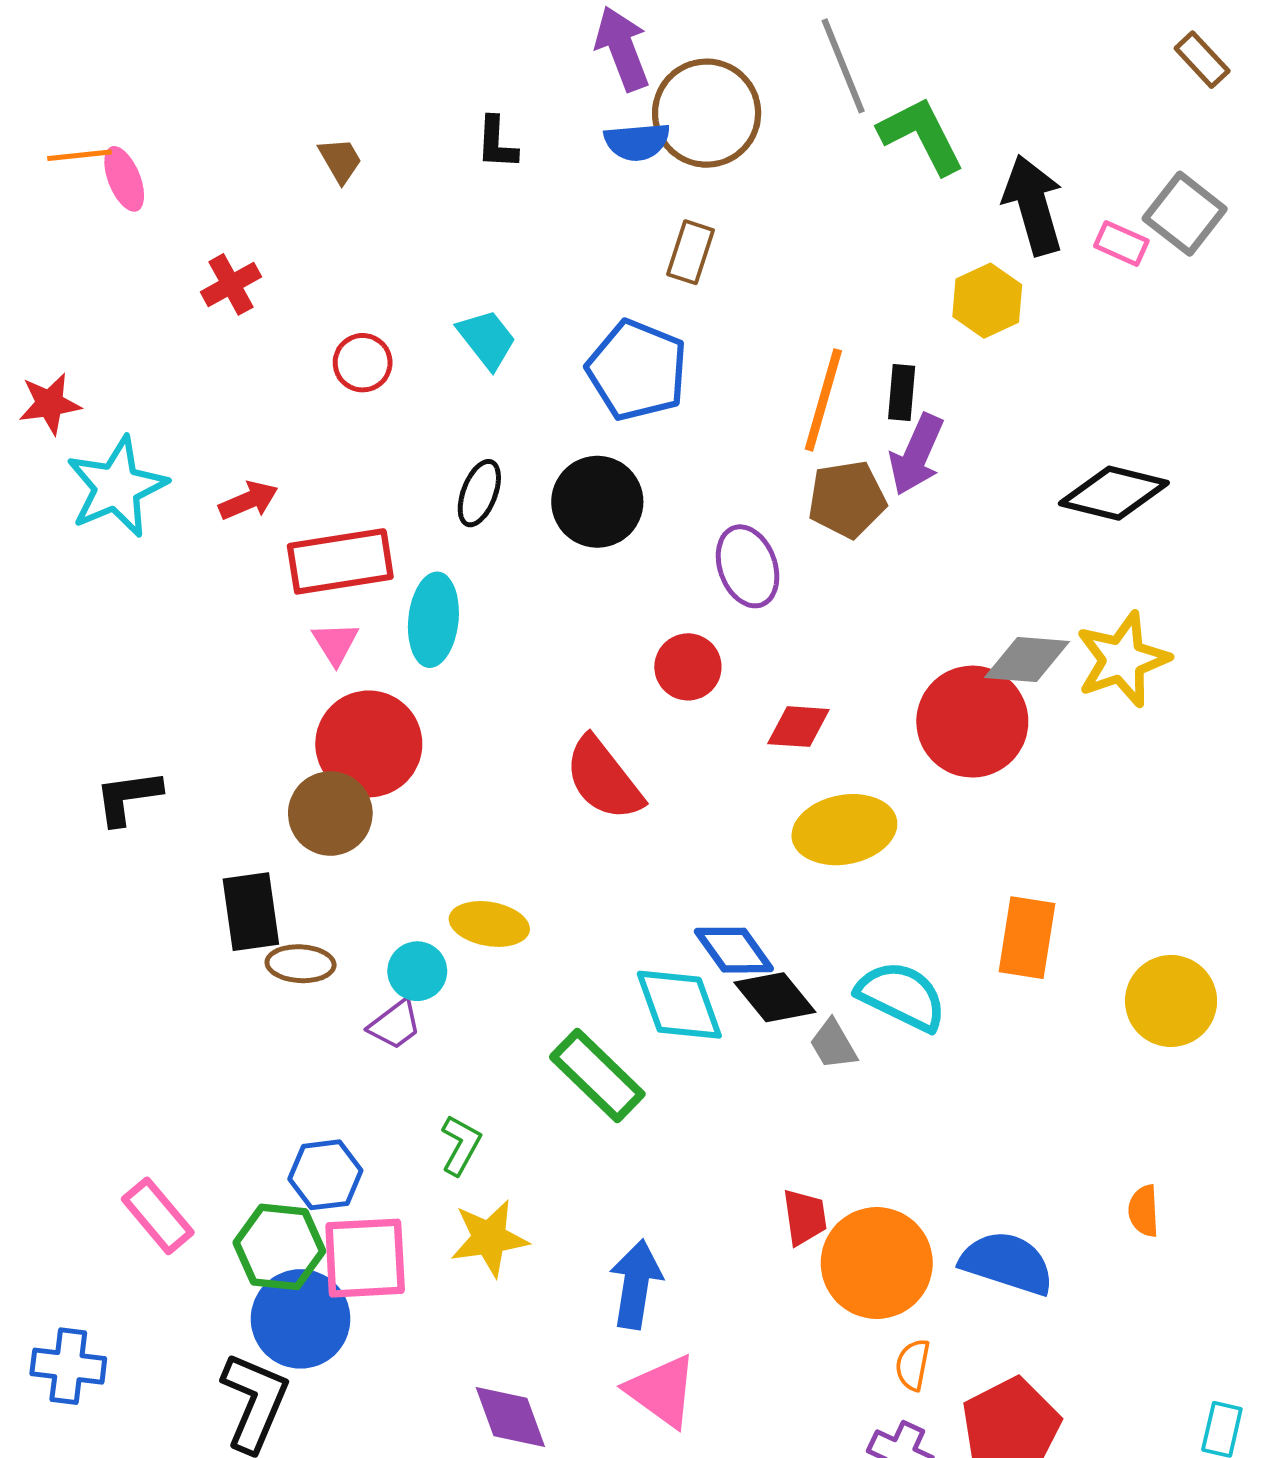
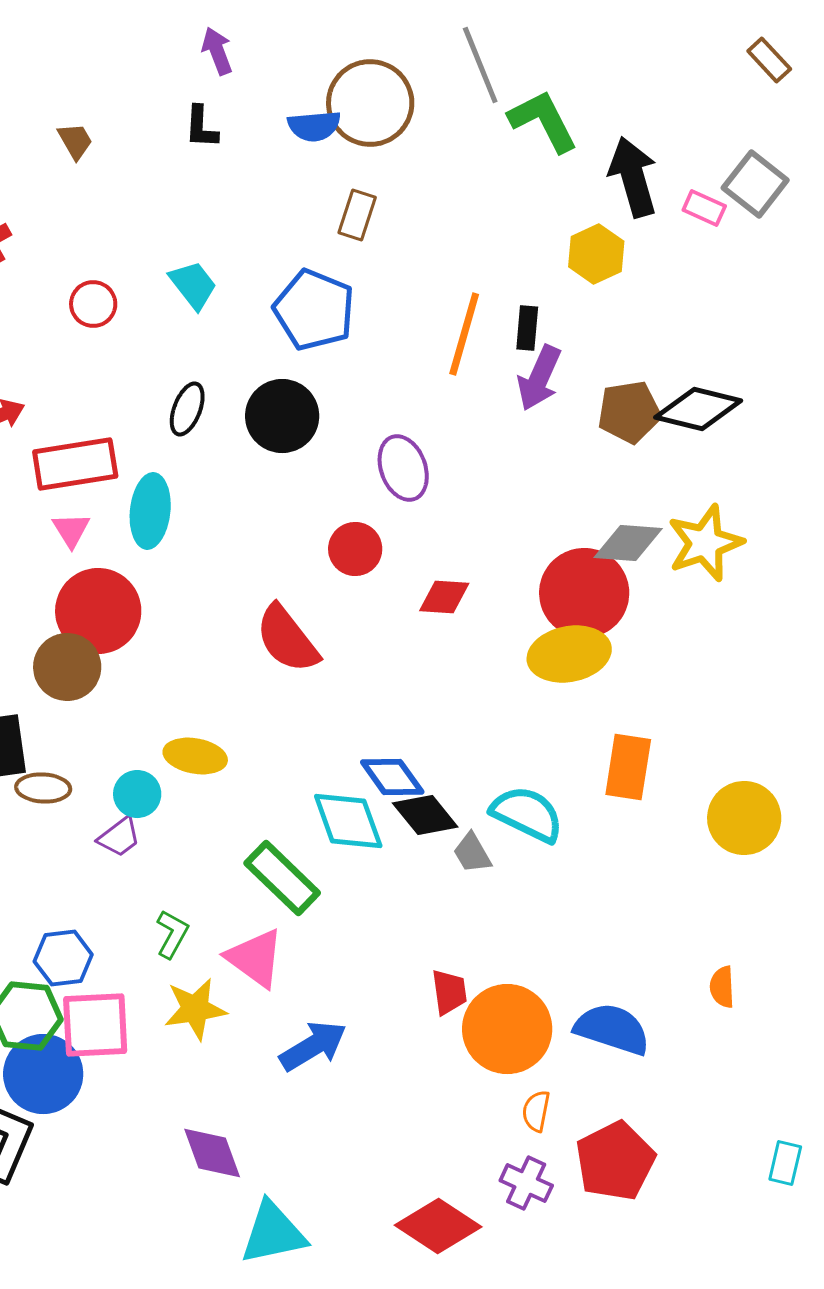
purple arrow: (622, 49) -> (217, 51), moved, size x0.7
brown pentagon: (847, 499) -> (629, 412), moved
yellow ellipse: (844, 830) -> (569, 654), moved
blue arrow: (636, 1284) -> (313, 1046), turned 50
pink triangle: (662, 1391) -> (255, 958), moved

